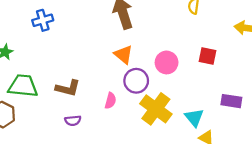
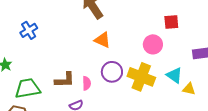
pink circle: (167, 62) -> (153, 44), moved
purple circle: (136, 81) -> (112, 72), moved
pink semicircle: (110, 101) -> (87, 83), moved

